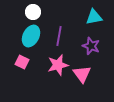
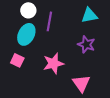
purple line: (59, 36) -> (49, 21), moved
pink triangle: (82, 74) -> (81, 83), moved

